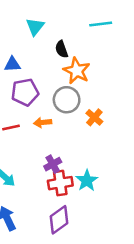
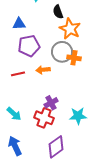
orange cross: (94, 117) -> (74, 58), moved, turned -32
cyan star: (87, 181) -> (78, 116), turned 30
red cross: (60, 183) -> (44, 118), moved, turned 30

